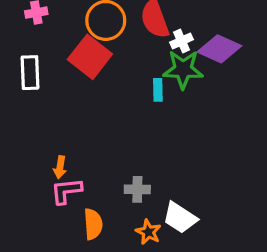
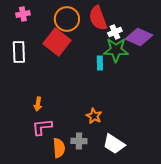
orange arrow: (60, 167) -> (38, 104), moved
gray cross: (137, 189) -> (79, 141), moved
orange star: (148, 232) -> (94, 116), moved

